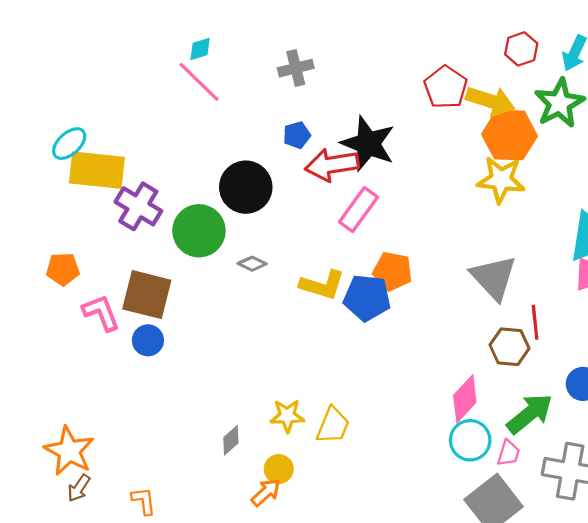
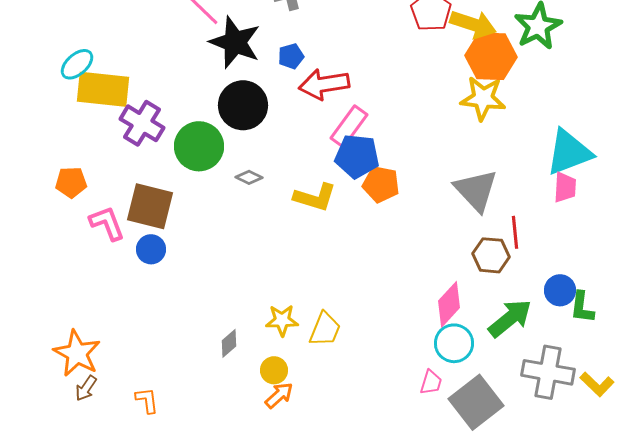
black star: (368, 144) -> (235, 42), moved
blue pentagon: (367, 298) -> (357, 156), moved
pink trapezoid: (508, 453) -> (431, 382), moved
orange arrow: (266, 492) -> (279, 395), moved

